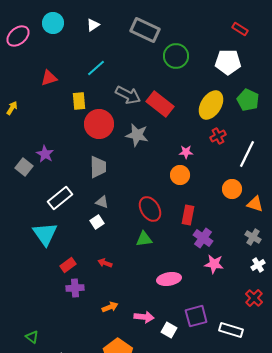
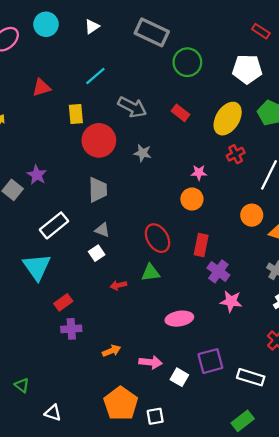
red rectangle: (160, 104) -> (180, 113), moved, size x0.6
gray star: (137, 135) -> (143, 153), size x0.7
red arrow: (105, 263) -> (118, 285), moved, turned -32

